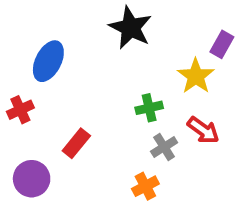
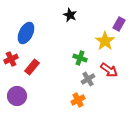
black star: (130, 28) -> (70, 15), size x0.6
green cross: (149, 108) -> (80, 58), turned 32
red rectangle: (76, 143) -> (32, 67), moved

